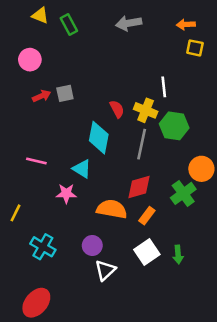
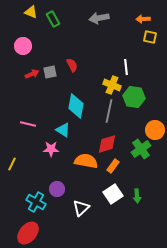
red semicircle: (117, 109) -> (72, 65), moved
purple circle: (92, 245) -> (57, 189), moved
cyan cross: (43, 247) -> (36, 202), moved

